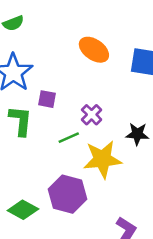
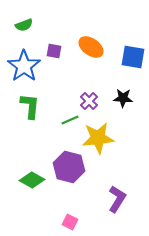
purple square: (47, 99) -> (54, 51), moved
black star: (137, 134) -> (123, 98), moved

